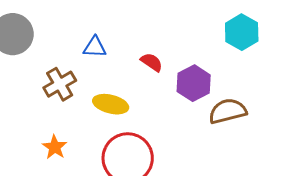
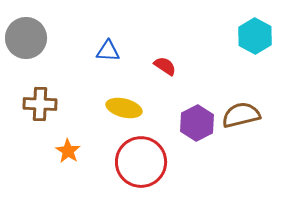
purple hexagon: (194, 83) -> (197, 123), moved
brown cross: (60, 84) -> (40, 104), moved, turned 32

